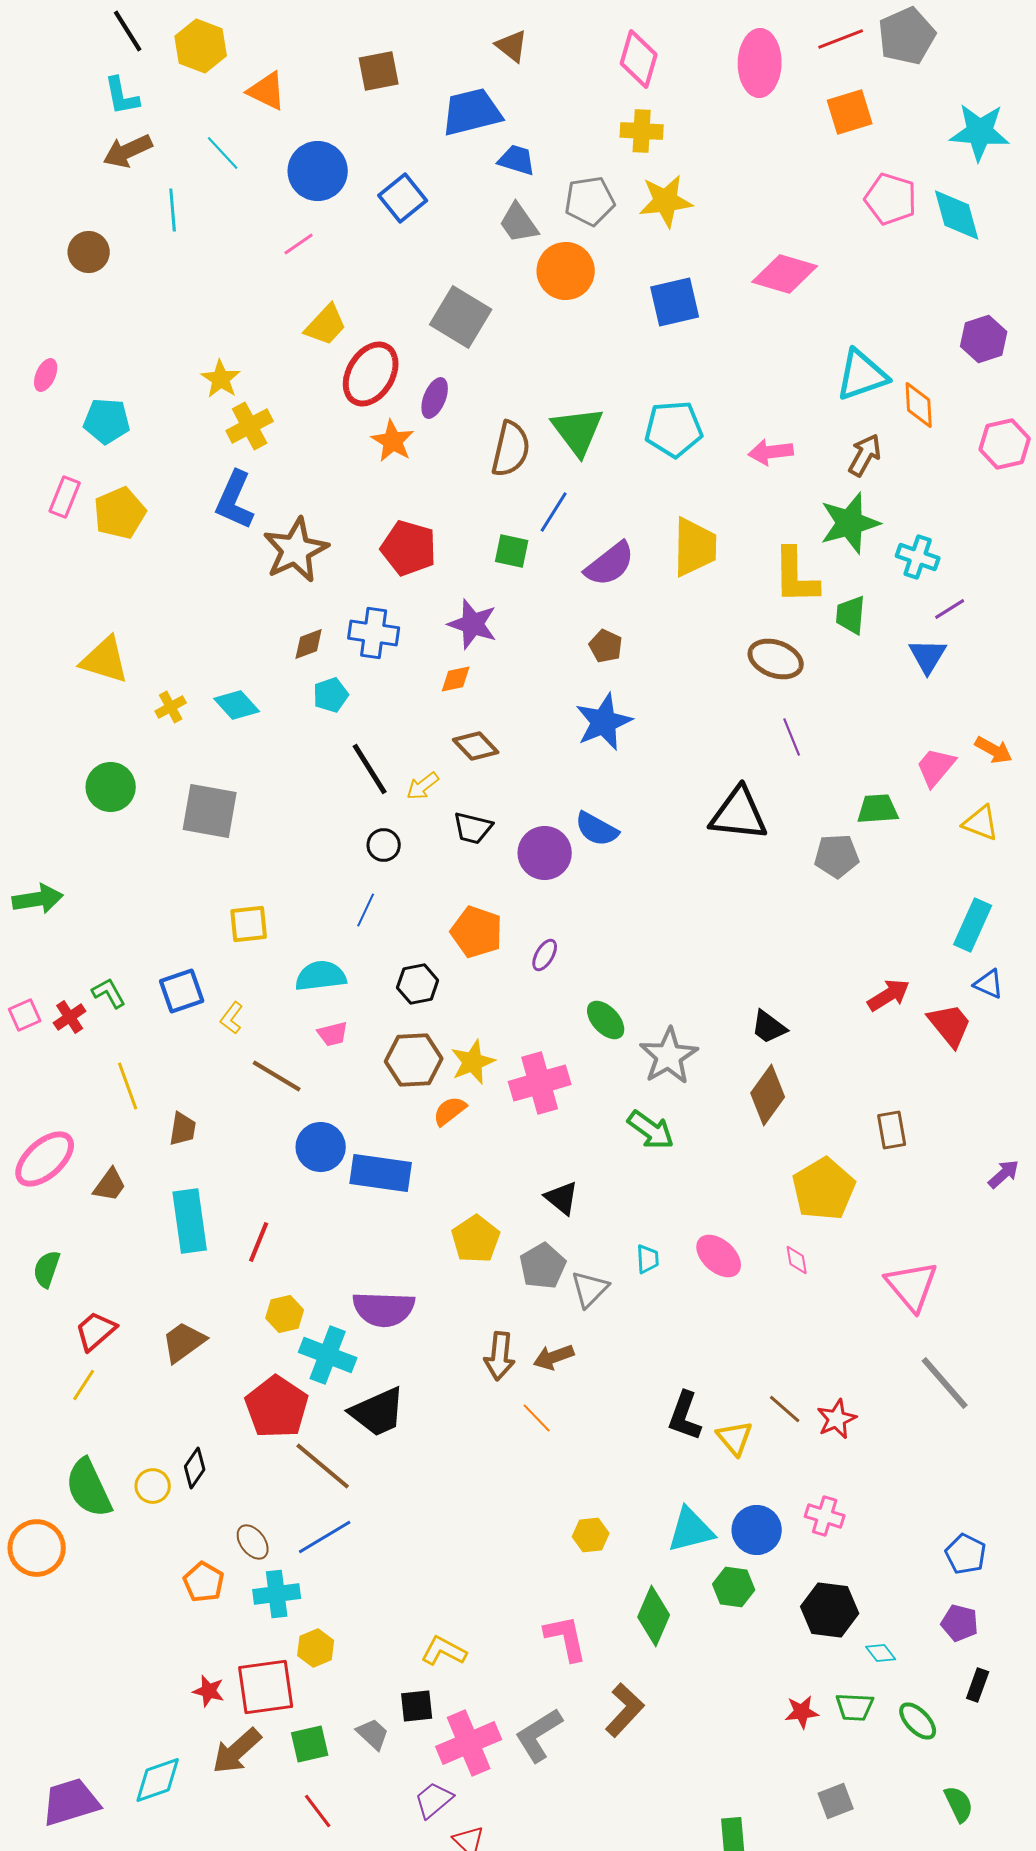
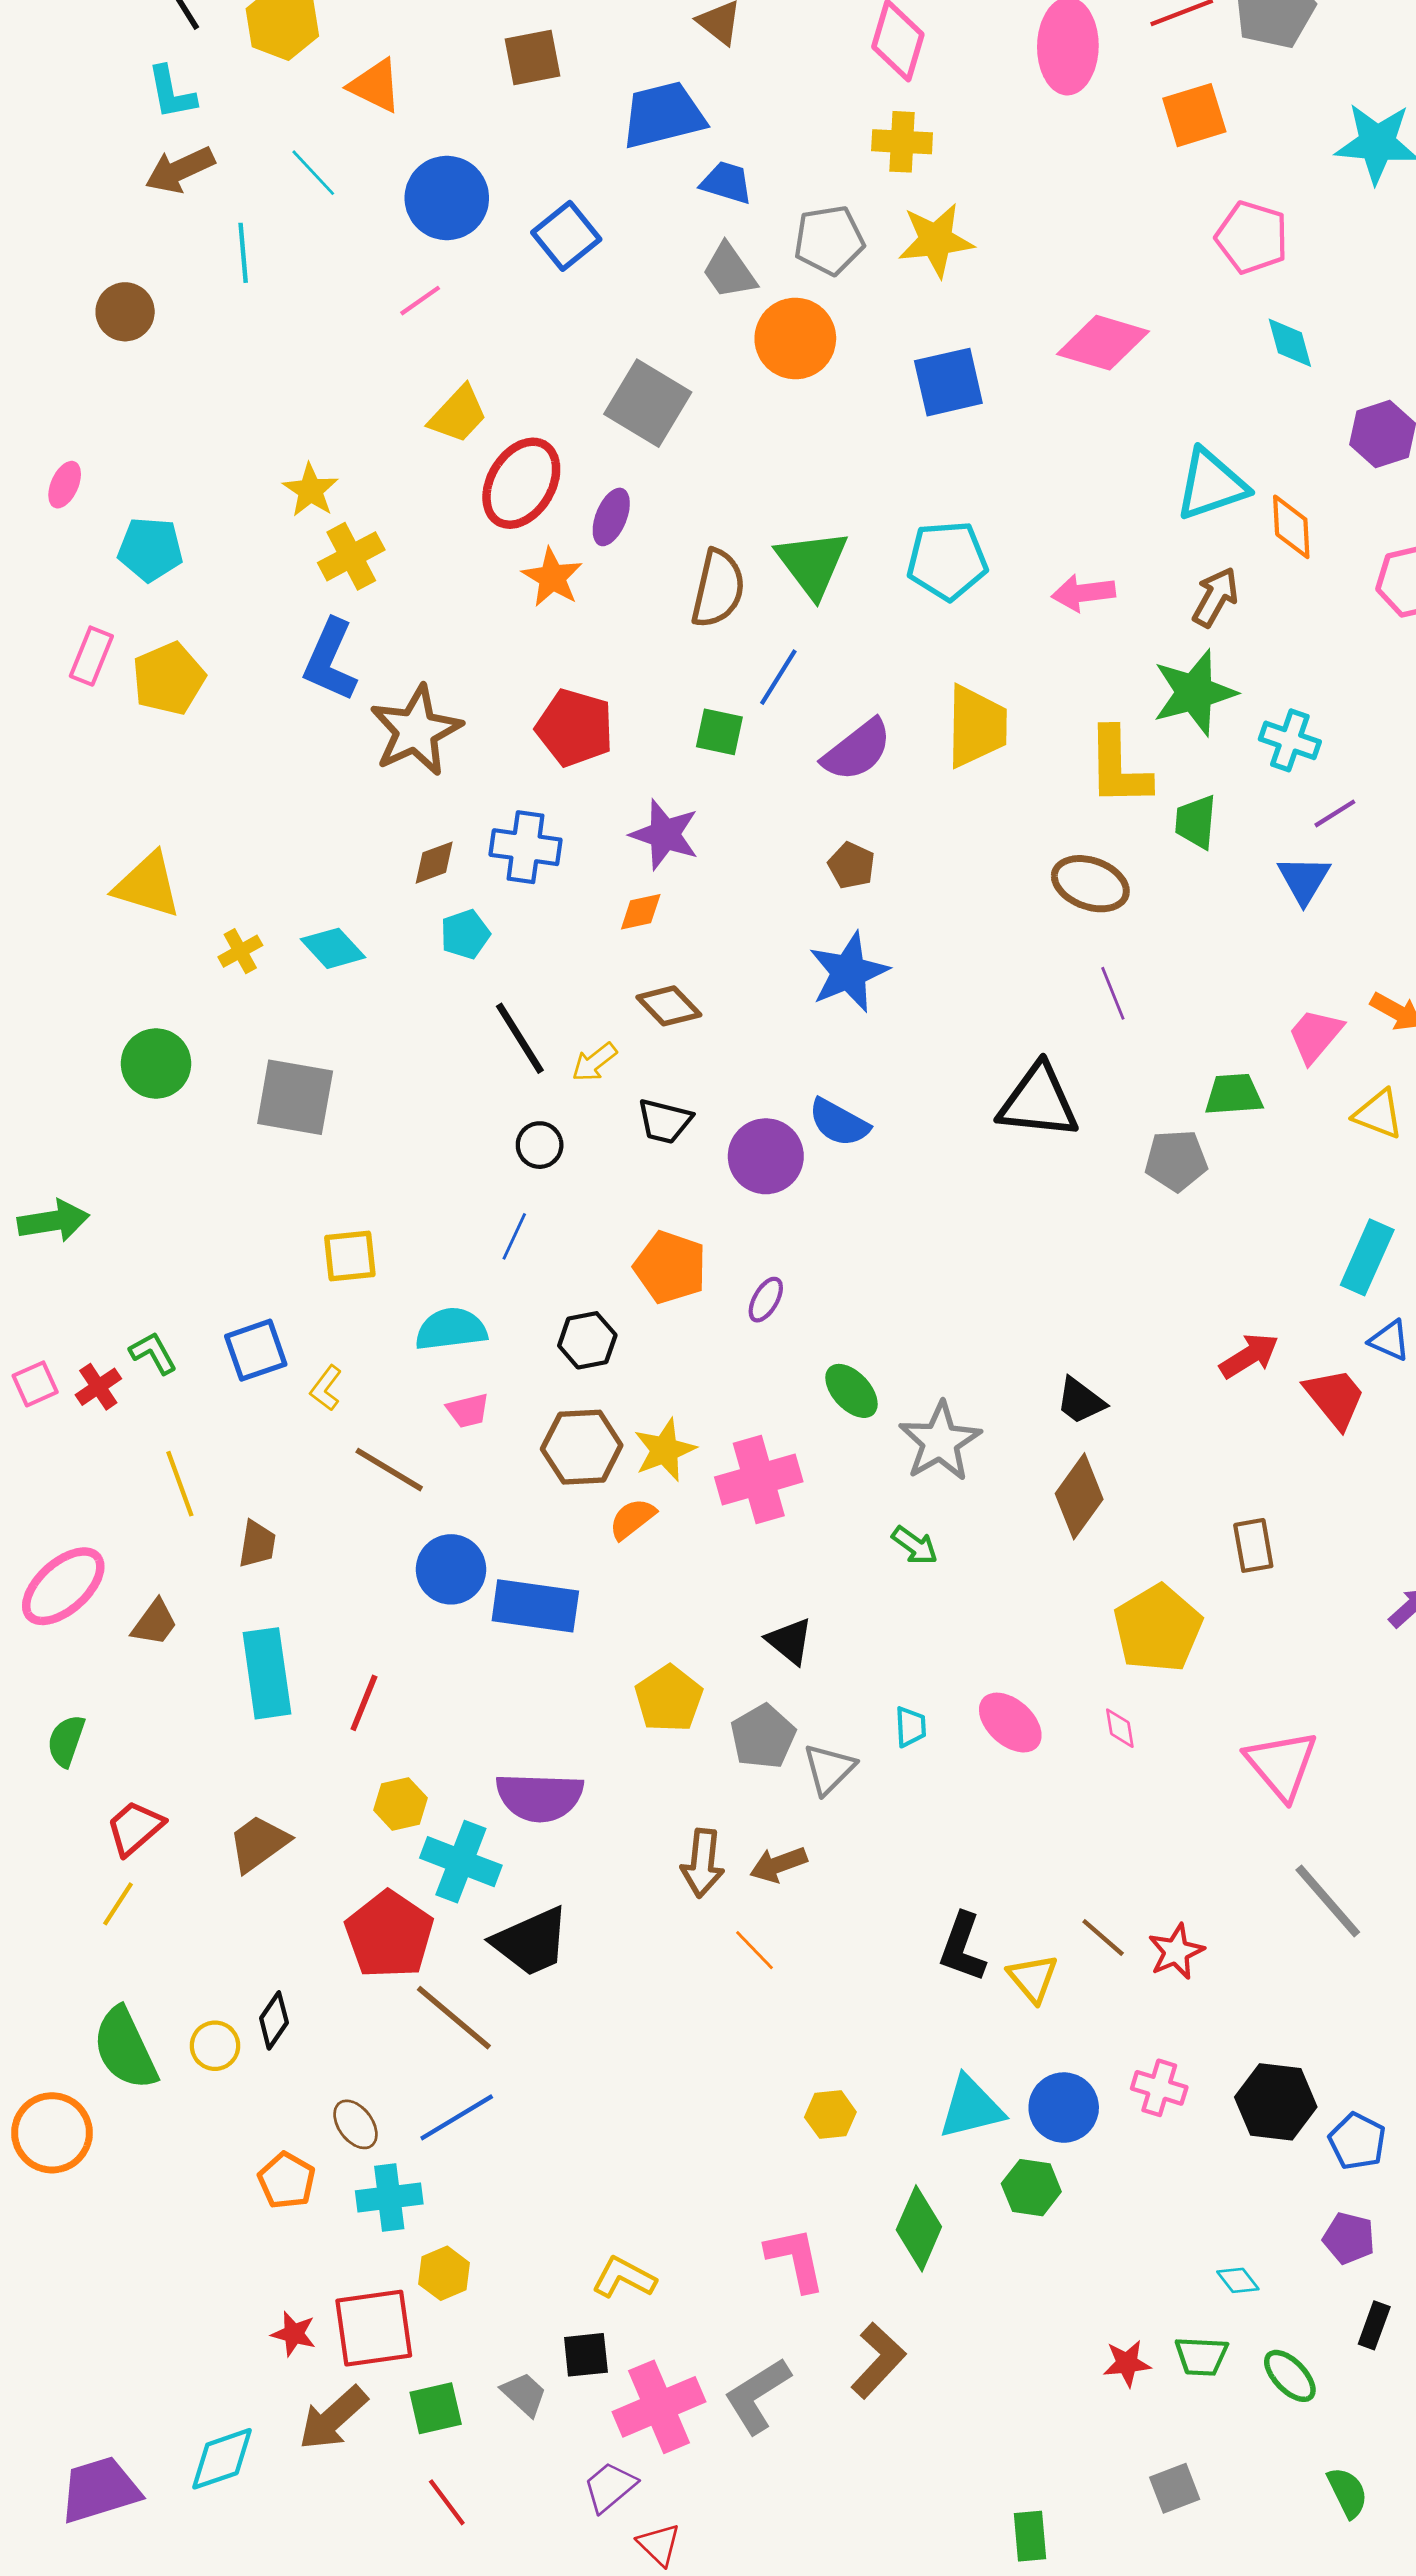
cyan diamond: (957, 215) -> (1290, 343), moved, size x0.7
green arrow: (651, 1130) -> (915, 1545), size x0.7
black hexagon: (830, 1610) -> (1276, 2102), moved

